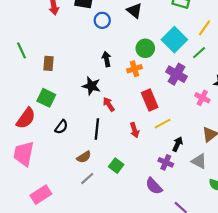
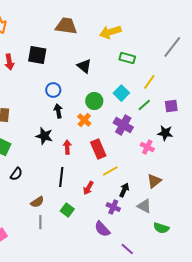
blue circle: (102, 20) -> (53, 90), moved
cyan square: (174, 40) -> (121, 93), size x0.7
orange cross: (135, 69) -> (84, 120), turned -32
red arrow: (109, 104) -> (67, 147), moved, turned 32
black line: (97, 129) -> (61, 177), moved
red arrow: (135, 130) -> (88, 188), moved, turned 48
gray line: (87, 179) -> (40, 222), turned -48

